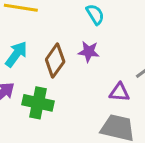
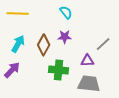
green cross: (38, 103) -> (58, 70), moved

